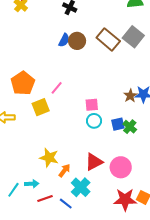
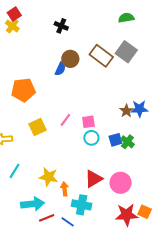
blue semicircle: (64, 40) -> (60, 69), moved
orange pentagon: (23, 83) -> (23, 90), moved, turned 30
pink line: (57, 88) -> (65, 120), moved
orange arrow: (64, 170) -> (65, 189), turned -40
cyan arrow: (32, 184) -> (33, 204), size x1.6
cyan cross: (81, 187) -> (82, 205), turned -30
cyan line: (13, 190) -> (15, 171), moved

